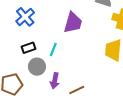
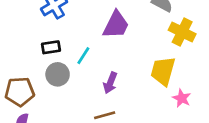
purple arrow: (55, 81) -> (110, 83), moved

